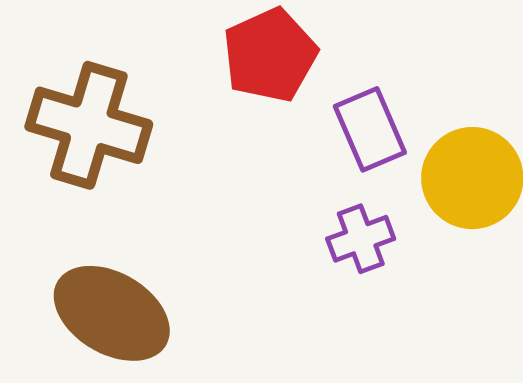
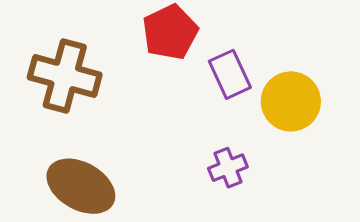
purple cross: (361, 239) -> (228, 168), moved

